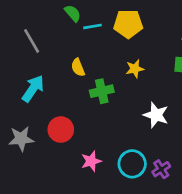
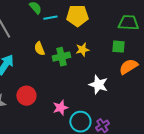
green cross: (102, 91) -> (61, 57), moved
pink star: (91, 161) -> (60, 108), moved

